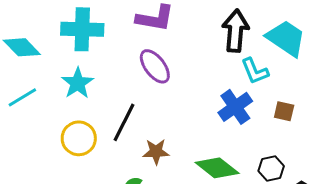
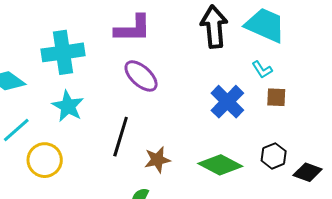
cyan L-shape: (255, 71) -> (262, 70), moved, size x0.7
yellow circle: (79, 138) -> (45, 160), moved

